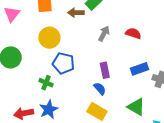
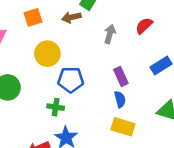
red semicircle: (133, 33) -> (144, 26), turned -49
blue semicircle: (100, 89) -> (120, 99), turned 40

